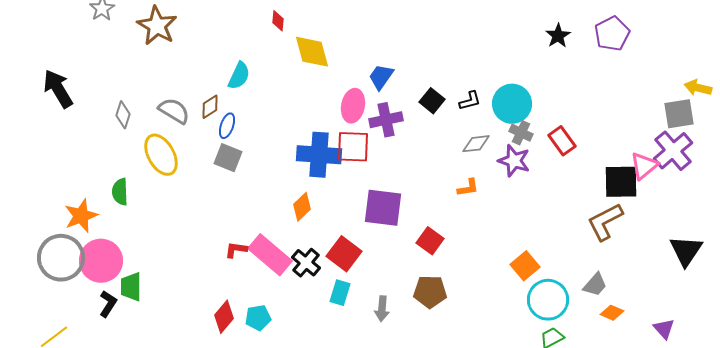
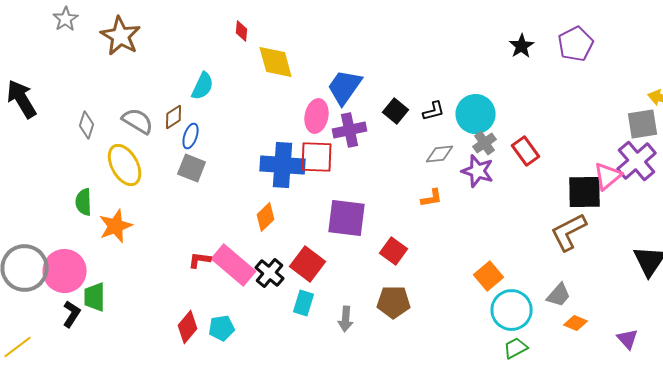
blue trapezoid: (381, 77) -> (345, 87), size x1.4
gray cross: (521, 133) -> (485, 143), turned 30
orange star: (81, 216) -> (116, 226), moved

